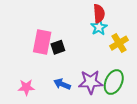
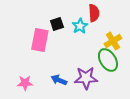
cyan star: (99, 27) -> (80, 26), moved
black square: (58, 47) -> (57, 24), moved
green ellipse: (114, 82) -> (108, 60), moved, turned -55

